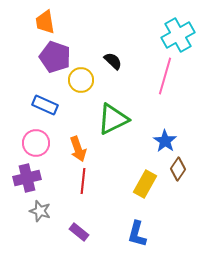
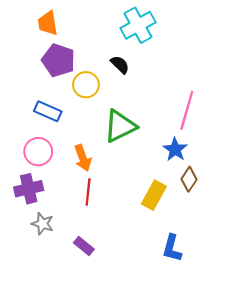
cyan cross: (178, 35) -> (138, 25), moved
pink line: (165, 76) -> (187, 110), moved
blue L-shape: (137, 234) -> (172, 248), moved

